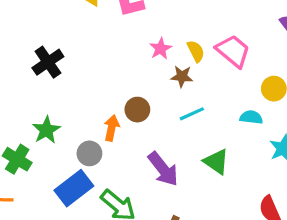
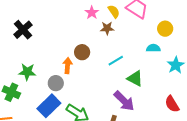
cyan line: (192, 114) -> (116, 61), moved
green star: (46, 130) -> (27, 72), turned -30
purple arrow: (163, 169) -> (124, 101), moved

